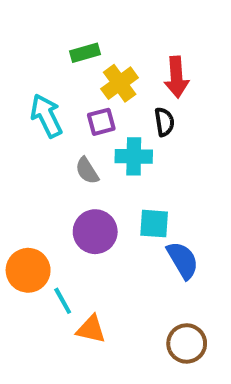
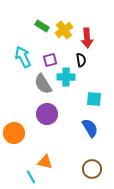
green rectangle: (85, 53) -> (42, 26), turned 48
yellow cross: (120, 83) -> (64, 30), moved
gray semicircle: (87, 171) -> (43, 84), size x1.5
cyan square: (154, 224) -> (94, 99), moved
cyan line: (63, 301) -> (31, 177), moved

